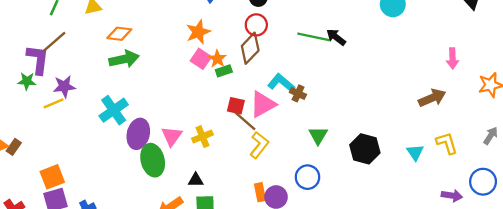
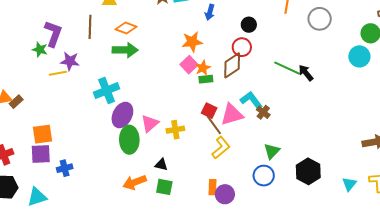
brown line: (54, 42) -> (90, 27), moved, turned -60
blue circle: (307, 177) -> (264, 176), moved

